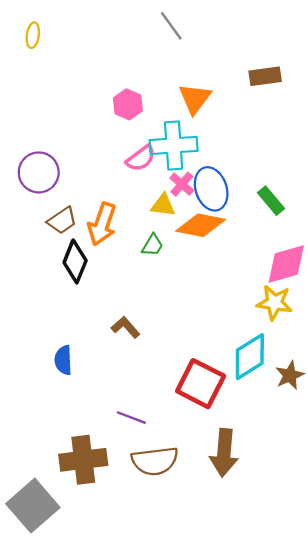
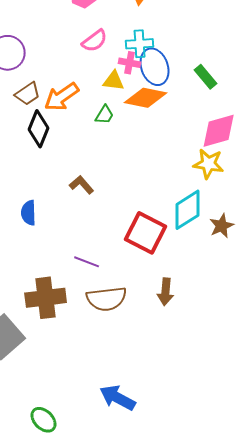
cyan cross: (174, 145) -> (140, 44), moved, size x0.7
pink cross: (182, 184) -> (130, 63), turned -30
orange arrow: (102, 224) -> (62, 97), turned 36
brown arrow: (224, 453) -> (166, 292), size x0.7

